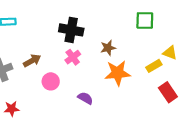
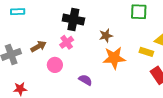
pink cross: (73, 57) -> (67, 42), moved
yellow rectangle: (154, 66) -> (146, 52), turned 48

